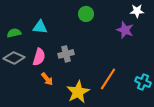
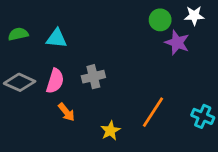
green circle: (86, 14) -> (160, 20), moved
green semicircle: (14, 33) -> (18, 34), moved
yellow star: (78, 92) -> (110, 131), size x0.6

